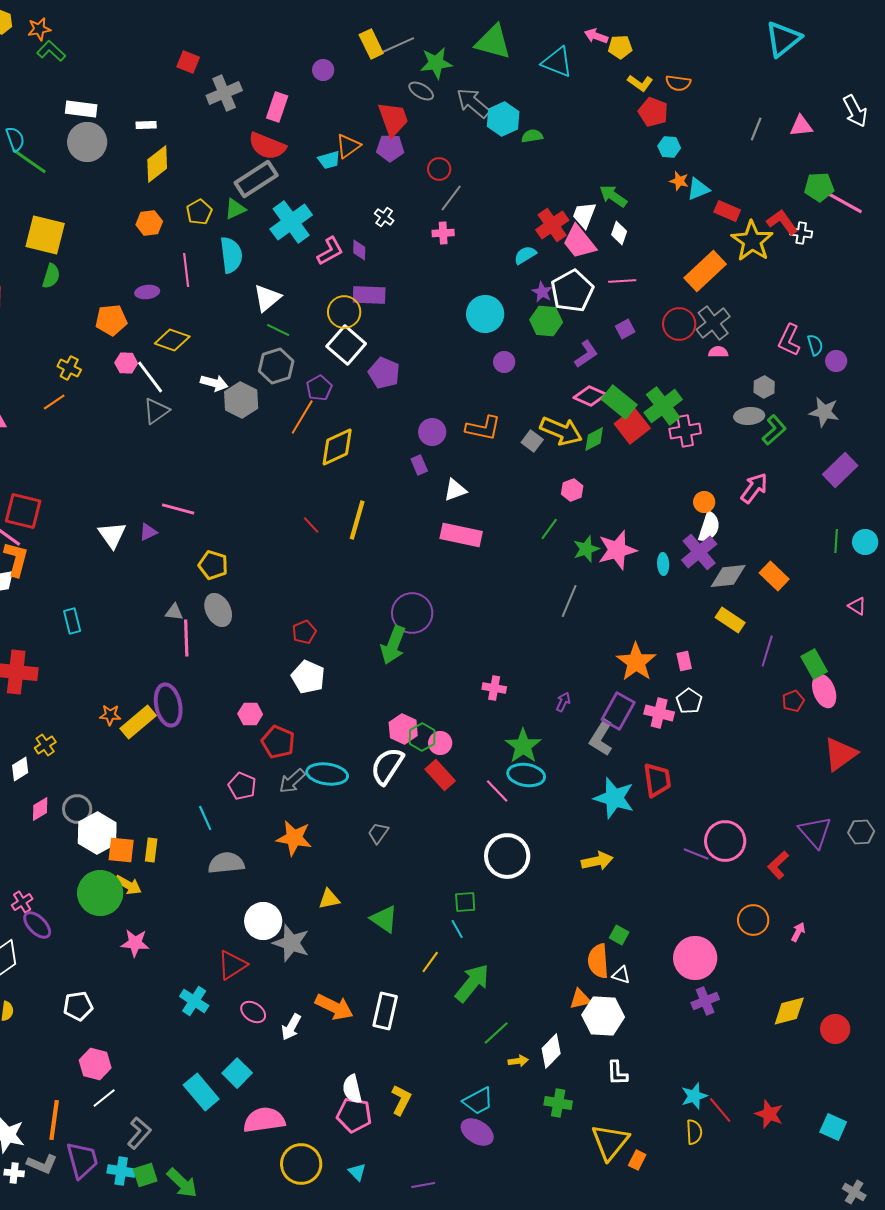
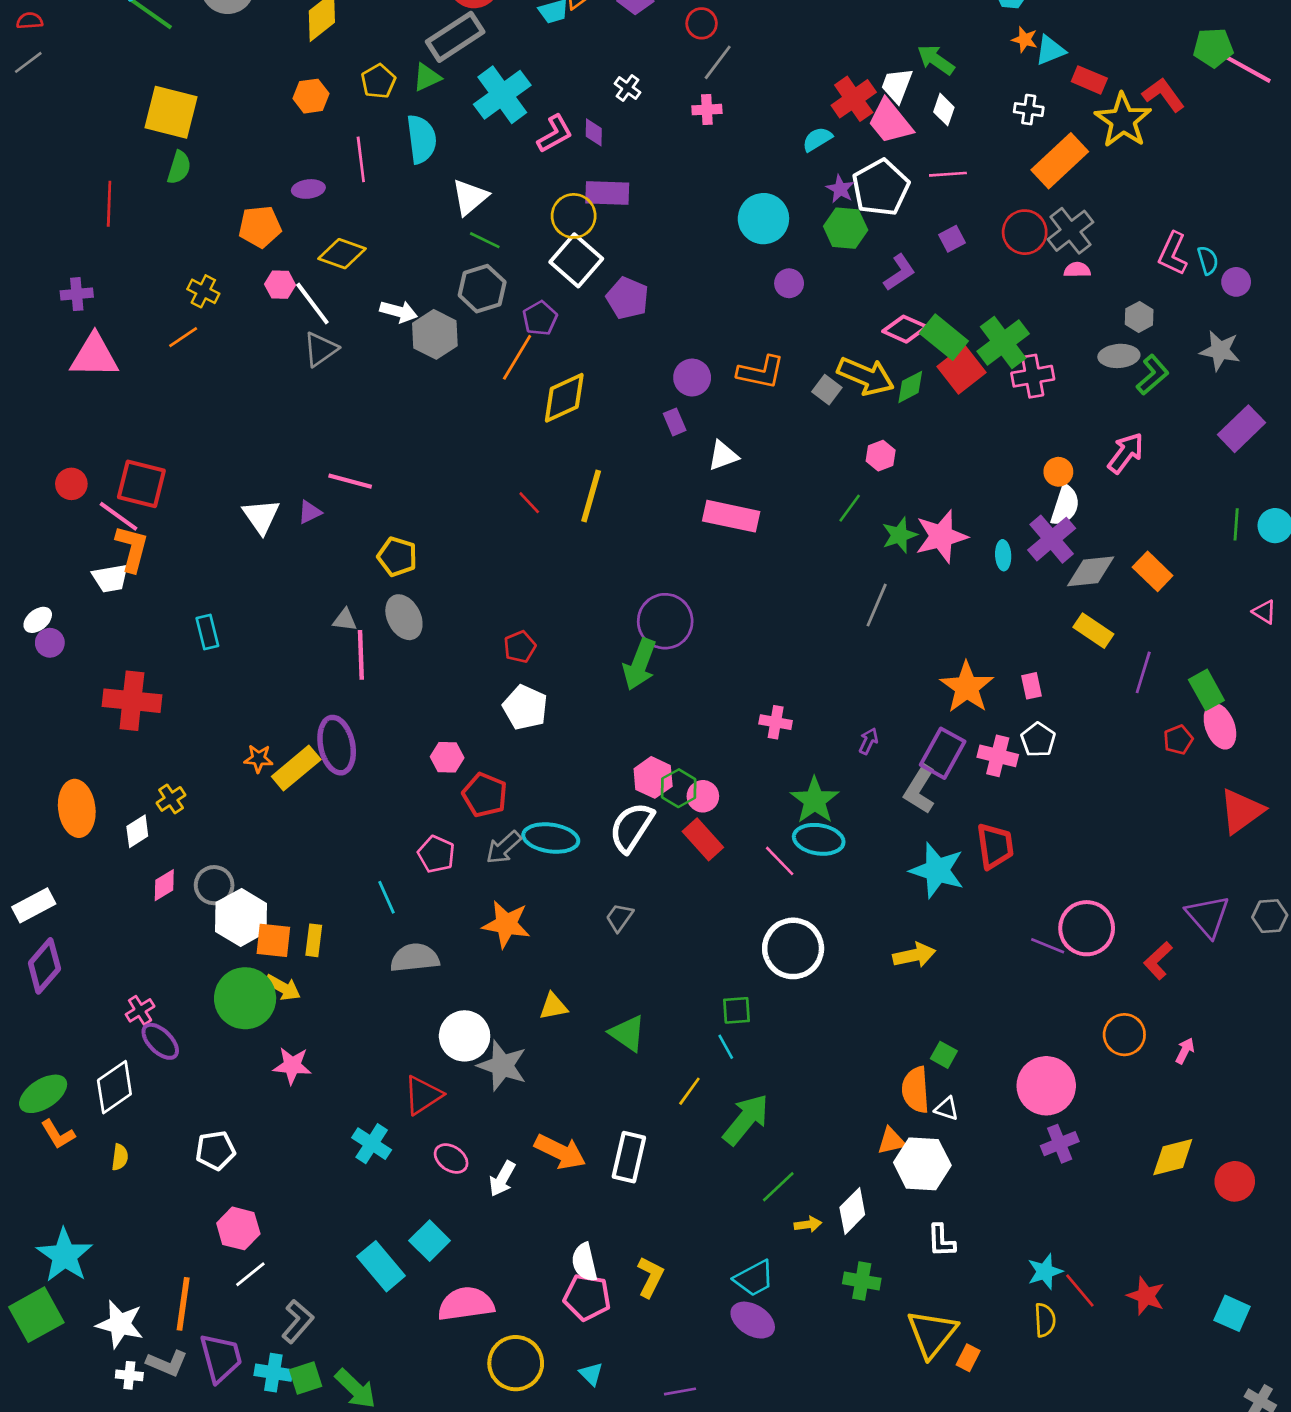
white cross: (801, 233) -> (1029, 110), moved

